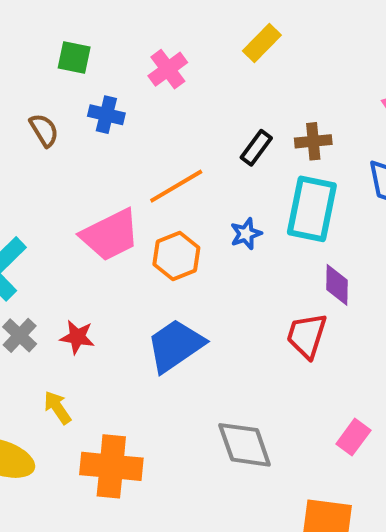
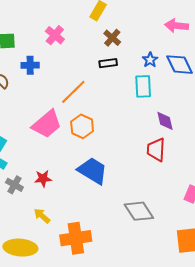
brown cross: (313, 141) -> (112, 38), moved, turned -30
black rectangle: (256, 148) -> (108, 63), turned 60
cyan rectangle: (312, 209) -> (143, 86), size x0.7
blue star: (246, 234) -> (150, 60), moved
blue trapezoid: (175, 346) -> (93, 171), turned 80

